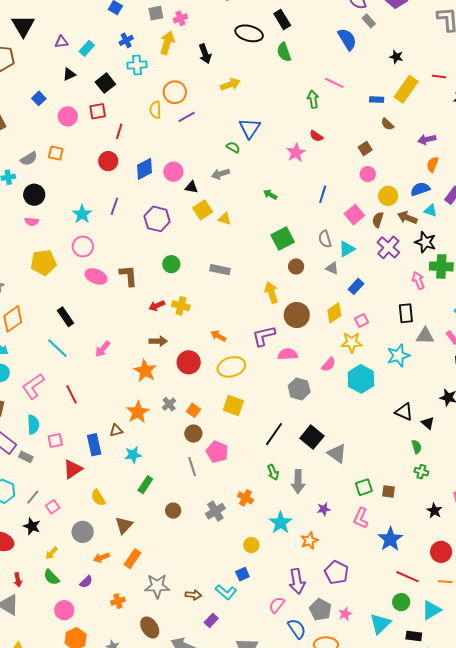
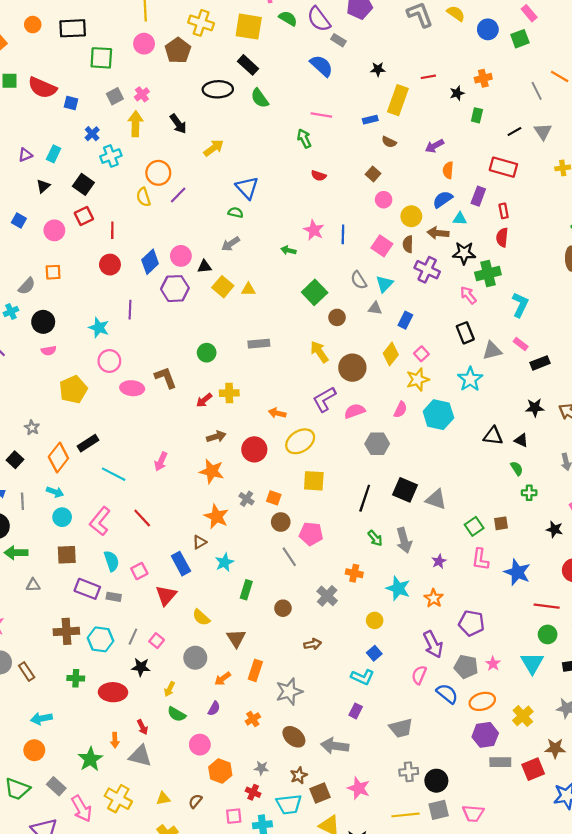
pink star: (296, 153) -> (314, 230), moved
purple hexagon: (157, 219) -> (175, 289), moved
black rectangle: (66, 317) -> (88, 443), moved, turned -72
brown arrow: (193, 595) -> (313, 644), moved

